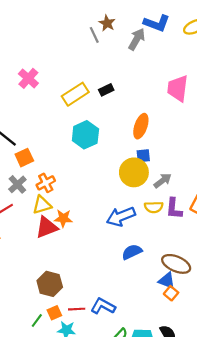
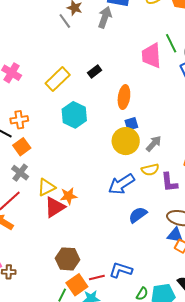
black rectangle: (106, 90) -> (95, 71), moved
orange cross: (46, 183) -> (19, 120), moved, turned 30
purple L-shape: (174, 209) -> (169, 182), moved
orange square: (54, 313) -> (77, 285), size x1.5

